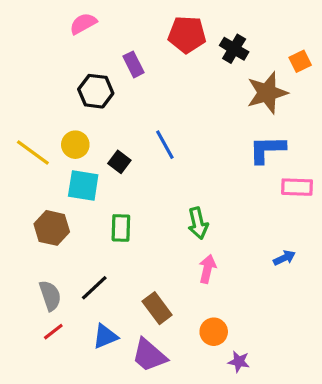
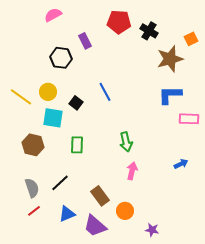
orange circle: (214, 332) -> (125, 211), moved

